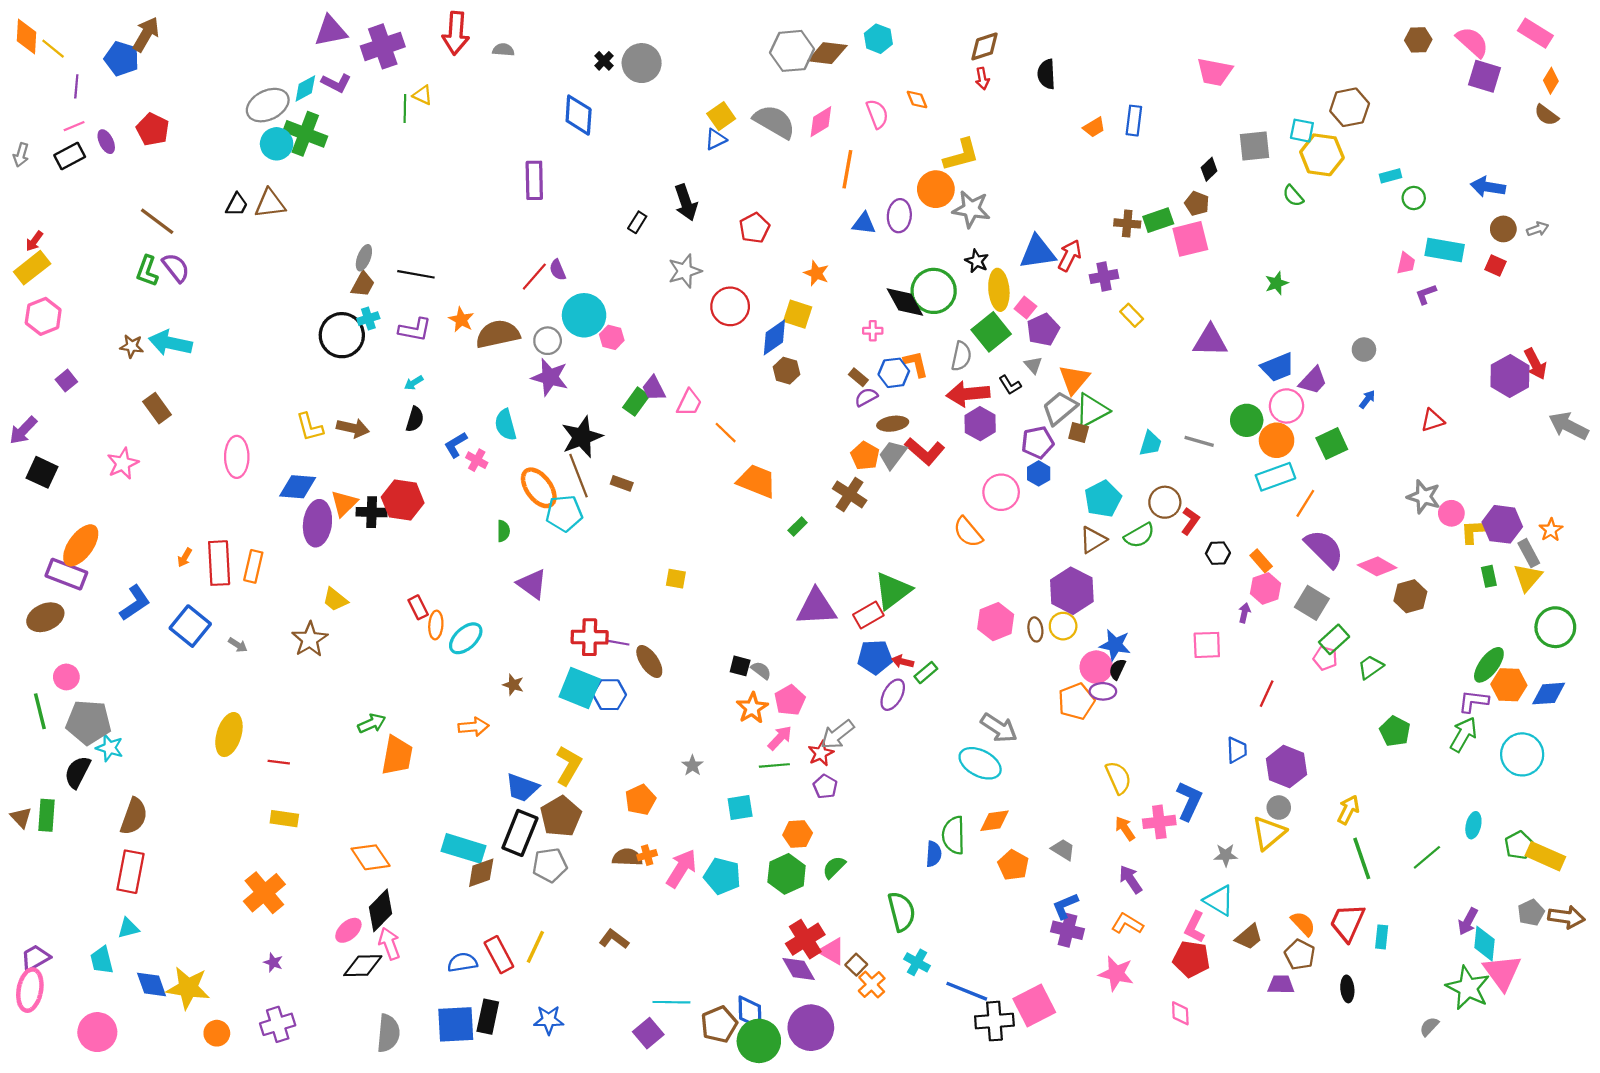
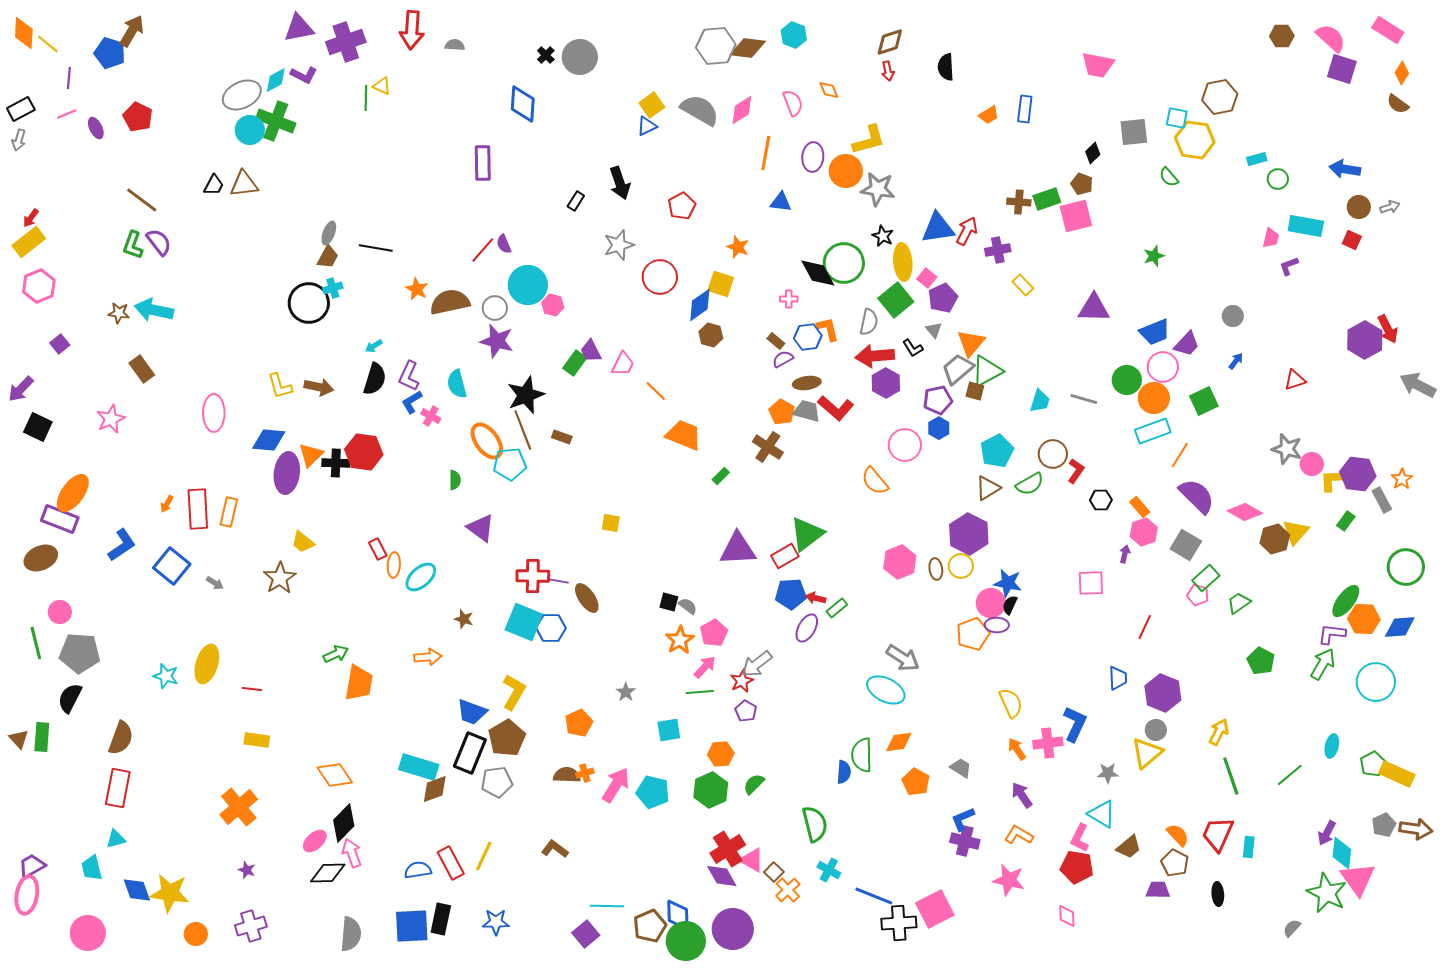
black rectangle: (70, 156) -> (21, 109), moved
purple ellipse: (899, 216) -> (813, 157), moved
purple L-shape: (415, 330) -> (409, 376), moved, turned 104
black semicircle: (415, 419) -> (375, 379), size x1.4
gray trapezoid: (893, 455) -> (807, 411), turned 68
green rectangle: (1489, 576) -> (1346, 521), turned 48
yellow triangle: (1528, 577) -> (1296, 532), moved
cyan star: (110, 748) -> (166, 676), moved

